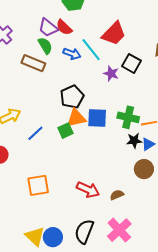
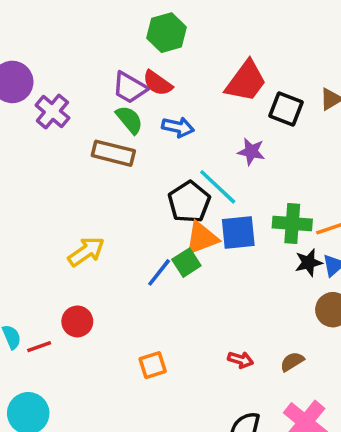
cyan line: (91, 50) -> (218, 187), moved
black square: (132, 63) -> (286, 109), moved
blue line: (35, 133) -> (159, 272), moved
orange square: (38, 185) -> (153, 365), size x0.7
red arrow: (88, 190) -> (241, 360), size x0.6

